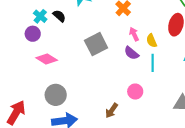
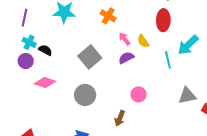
black semicircle: (59, 16) -> (45, 50), moved
purple semicircle: (131, 53) -> (126, 58), turned 126
cyan line: (153, 63) -> (168, 60), moved
gray circle: (56, 95) -> (85, 95), moved

